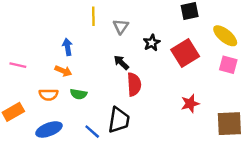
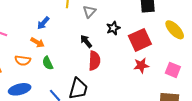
blue arrow: (68, 47) -> (43, 23), turned -136
pink square: (228, 65) -> (173, 70), moved
green semicircle: (79, 94) -> (48, 63), turned 48
red star: (190, 104) -> (141, 65), moved

